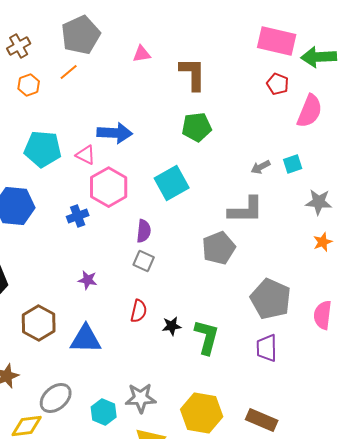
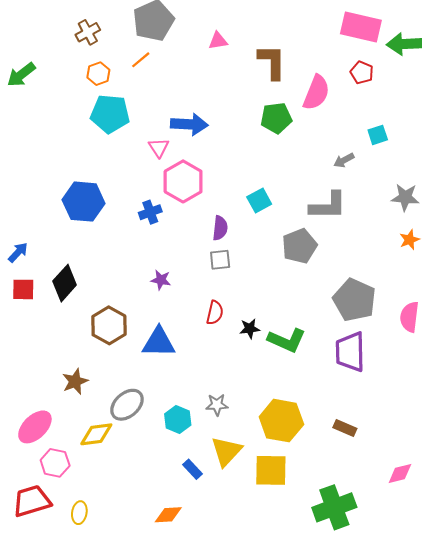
pink semicircle: (310, 111) -> (316, 93), moved
cyan pentagon: (43, 149) -> (110, 114), moved
pink triangle: (86, 155) -> (159, 148), turned 30
cyan square: (293, 164) -> (378, 135), moved
cyan square: (172, 183) -> (259, 201), moved, size x0.7
gray square: (144, 261) -> (220, 260), turned -30
green L-shape: (207, 337) -> (287, 340), turned 99
purple trapezoid: (267, 348) -> (350, 352), size x1.4
gray star: (141, 398) -> (217, 405), size x0.7
brown rectangle: (262, 420) -> (345, 428), size x0.7

